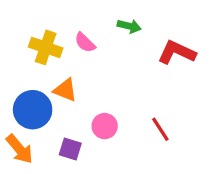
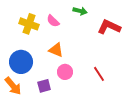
orange triangle: (65, 90) -> (56, 50), moved
purple square: (70, 149) -> (44, 86), turned -32

